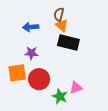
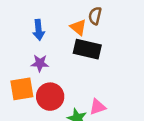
brown semicircle: (59, 14) -> (95, 16), moved
blue arrow: (31, 27) -> (39, 30), turned -91

